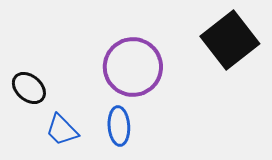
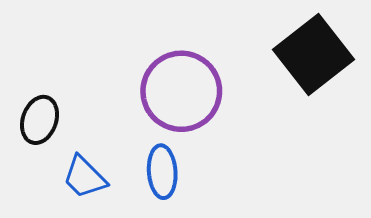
black ellipse: (29, 88) -> (40, 120), turned 68

